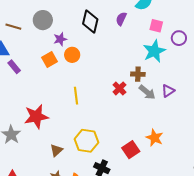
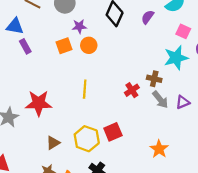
red square: (131, 150) -> (113, 132), moved

